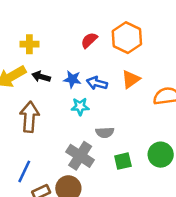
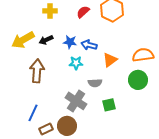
yellow cross: (29, 44) -> (50, 11), moved
black arrow: (41, 77) -> (46, 40), turned -40
orange triangle: (131, 79) -> (110, 60), moved
green circle: (161, 155) -> (138, 80), moved

